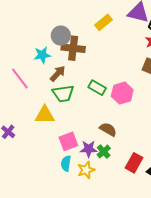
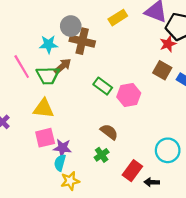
green trapezoid: (63, 93) -> (48, 75), moved
pink square: (68, 141) -> (45, 138), moved
purple star: (89, 149) -> (62, 148), moved
yellow star: (86, 170) -> (70, 181), moved

